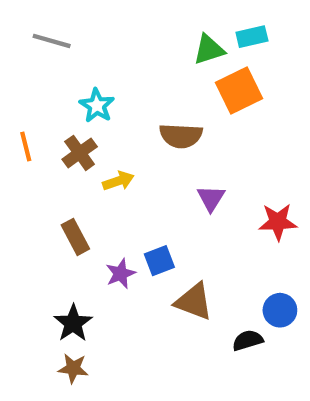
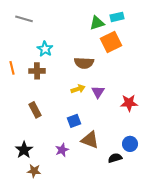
brown cross: (80, 153) -> (37, 71), turned 35
yellow arrow: (118, 181) -> (78, 89), moved
purple star: (121, 274) -> (62, 150), moved
black star: (73, 323) -> (24, 150), moved

